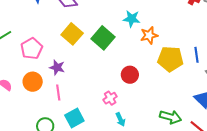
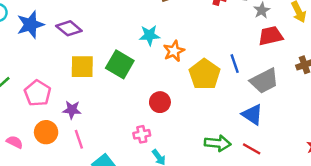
yellow square: (72, 34) -> (82, 67), turned -30
yellow pentagon: (170, 59) -> (205, 74), turned -30
pink cross: (110, 98) -> (142, 134), turned 32

